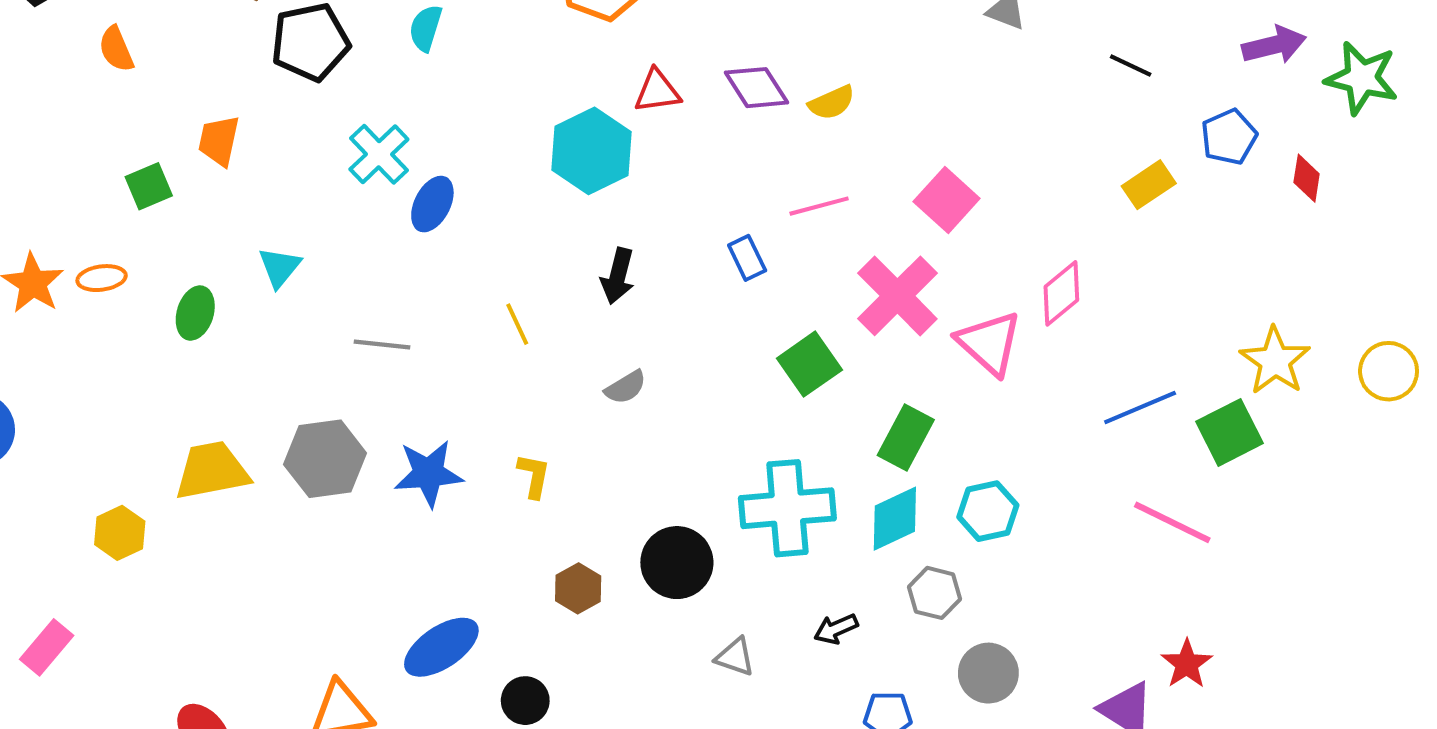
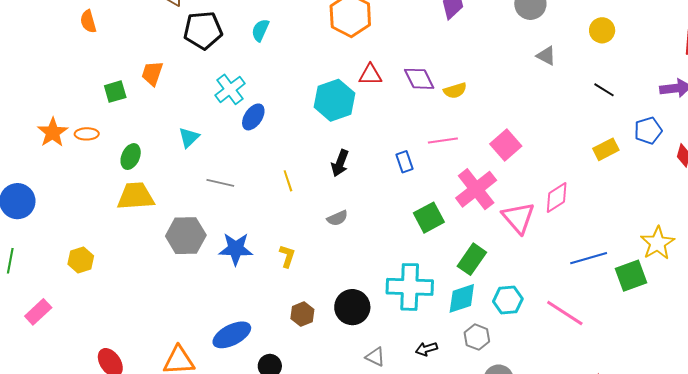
orange semicircle: (116, 49) -> (88, 21), moved
cyan triangle: (280, 267) -> (189, 137), moved
yellow trapezoid: (212, 471) -> (136, 196), moved
pink line: (1172, 522) -> (565, 313), moved

